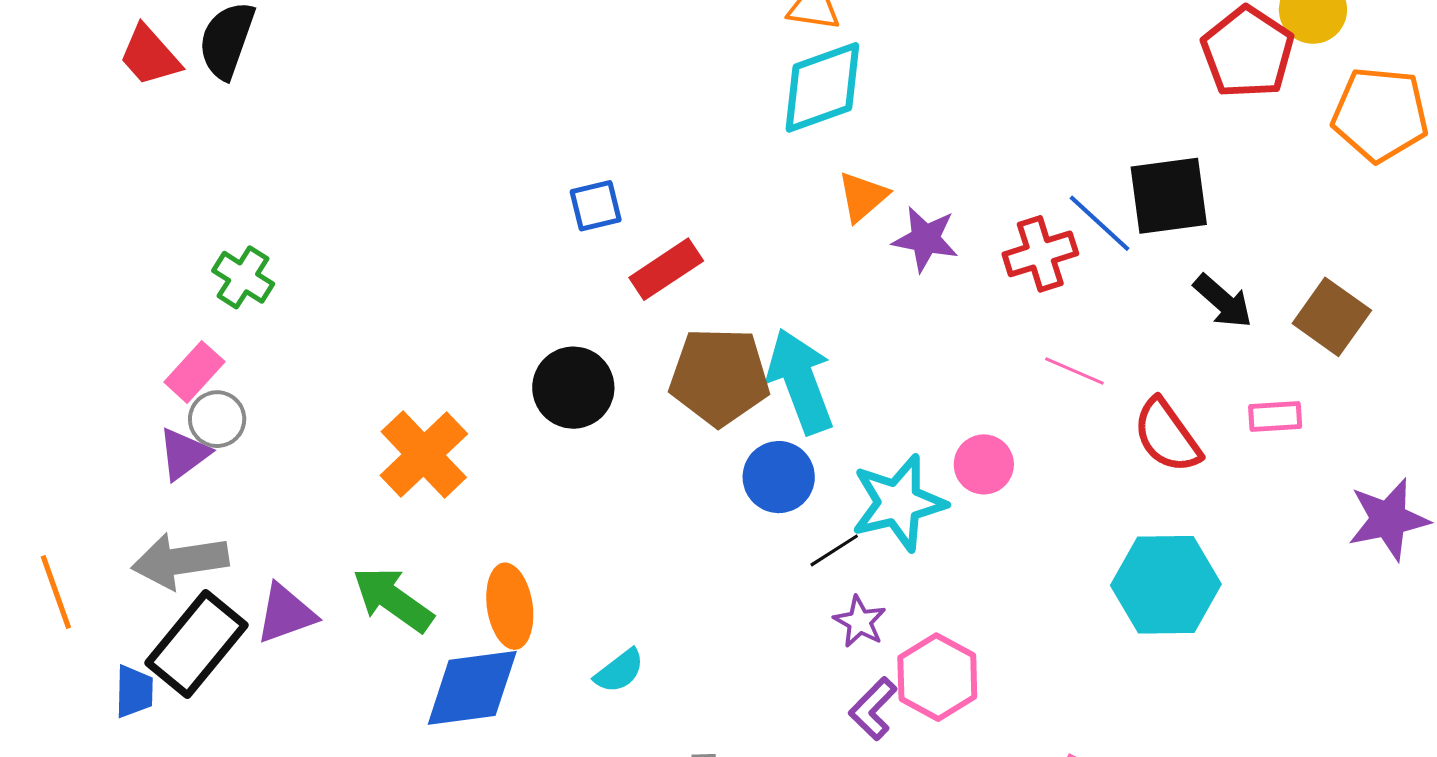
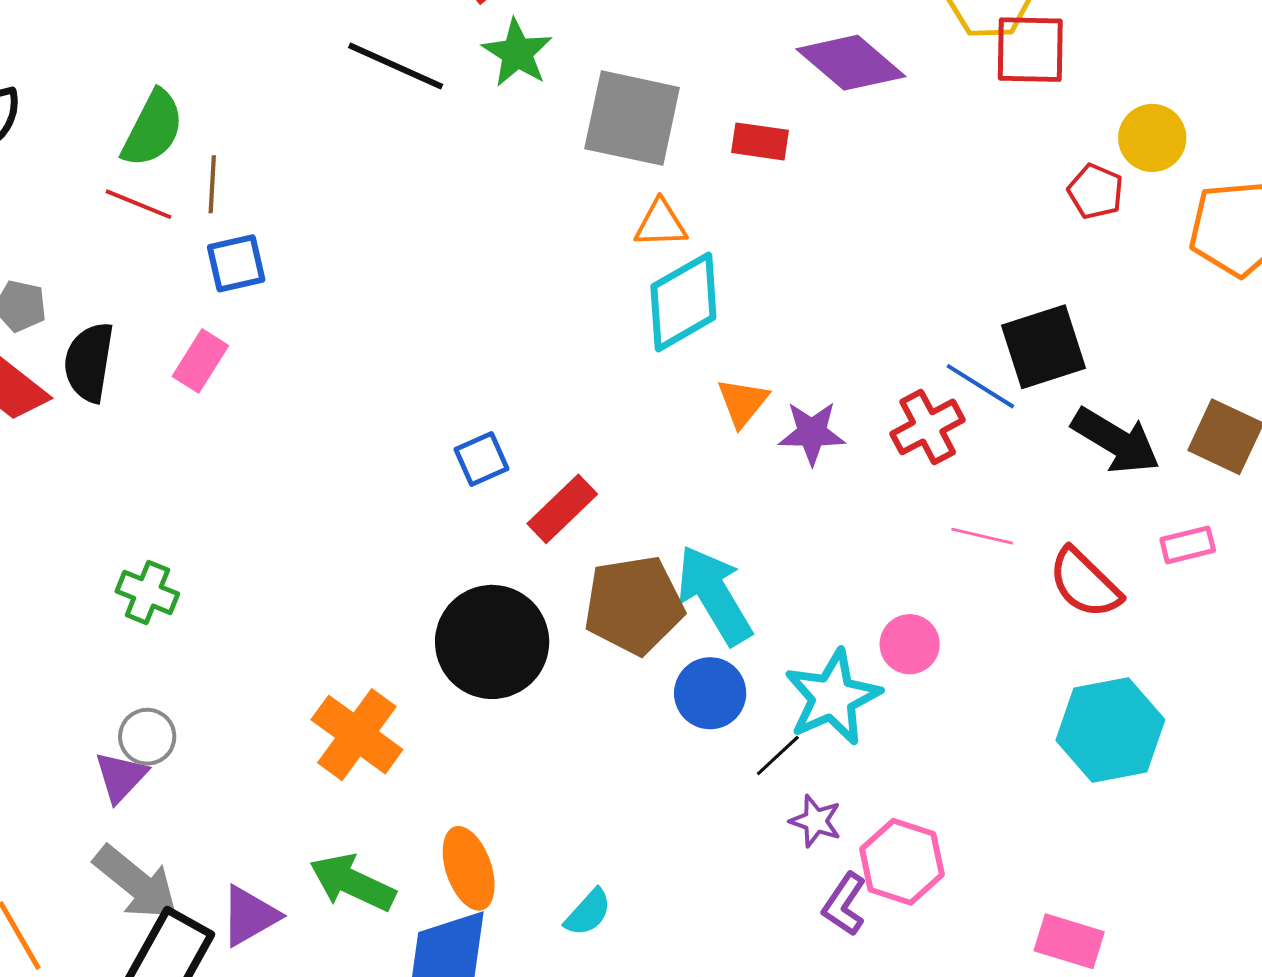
red pentagon: (1248, 52) -> (1096, 191), size x0.6
black arrow: (1223, 301) -> (1116, 441), size x1.4
pink rectangle: (194, 372) -> (200, 361), moved
black circle: (573, 388) -> (492, 642), size x1.4
gray arrow: (180, 561) -> (136, 883), turned -122

